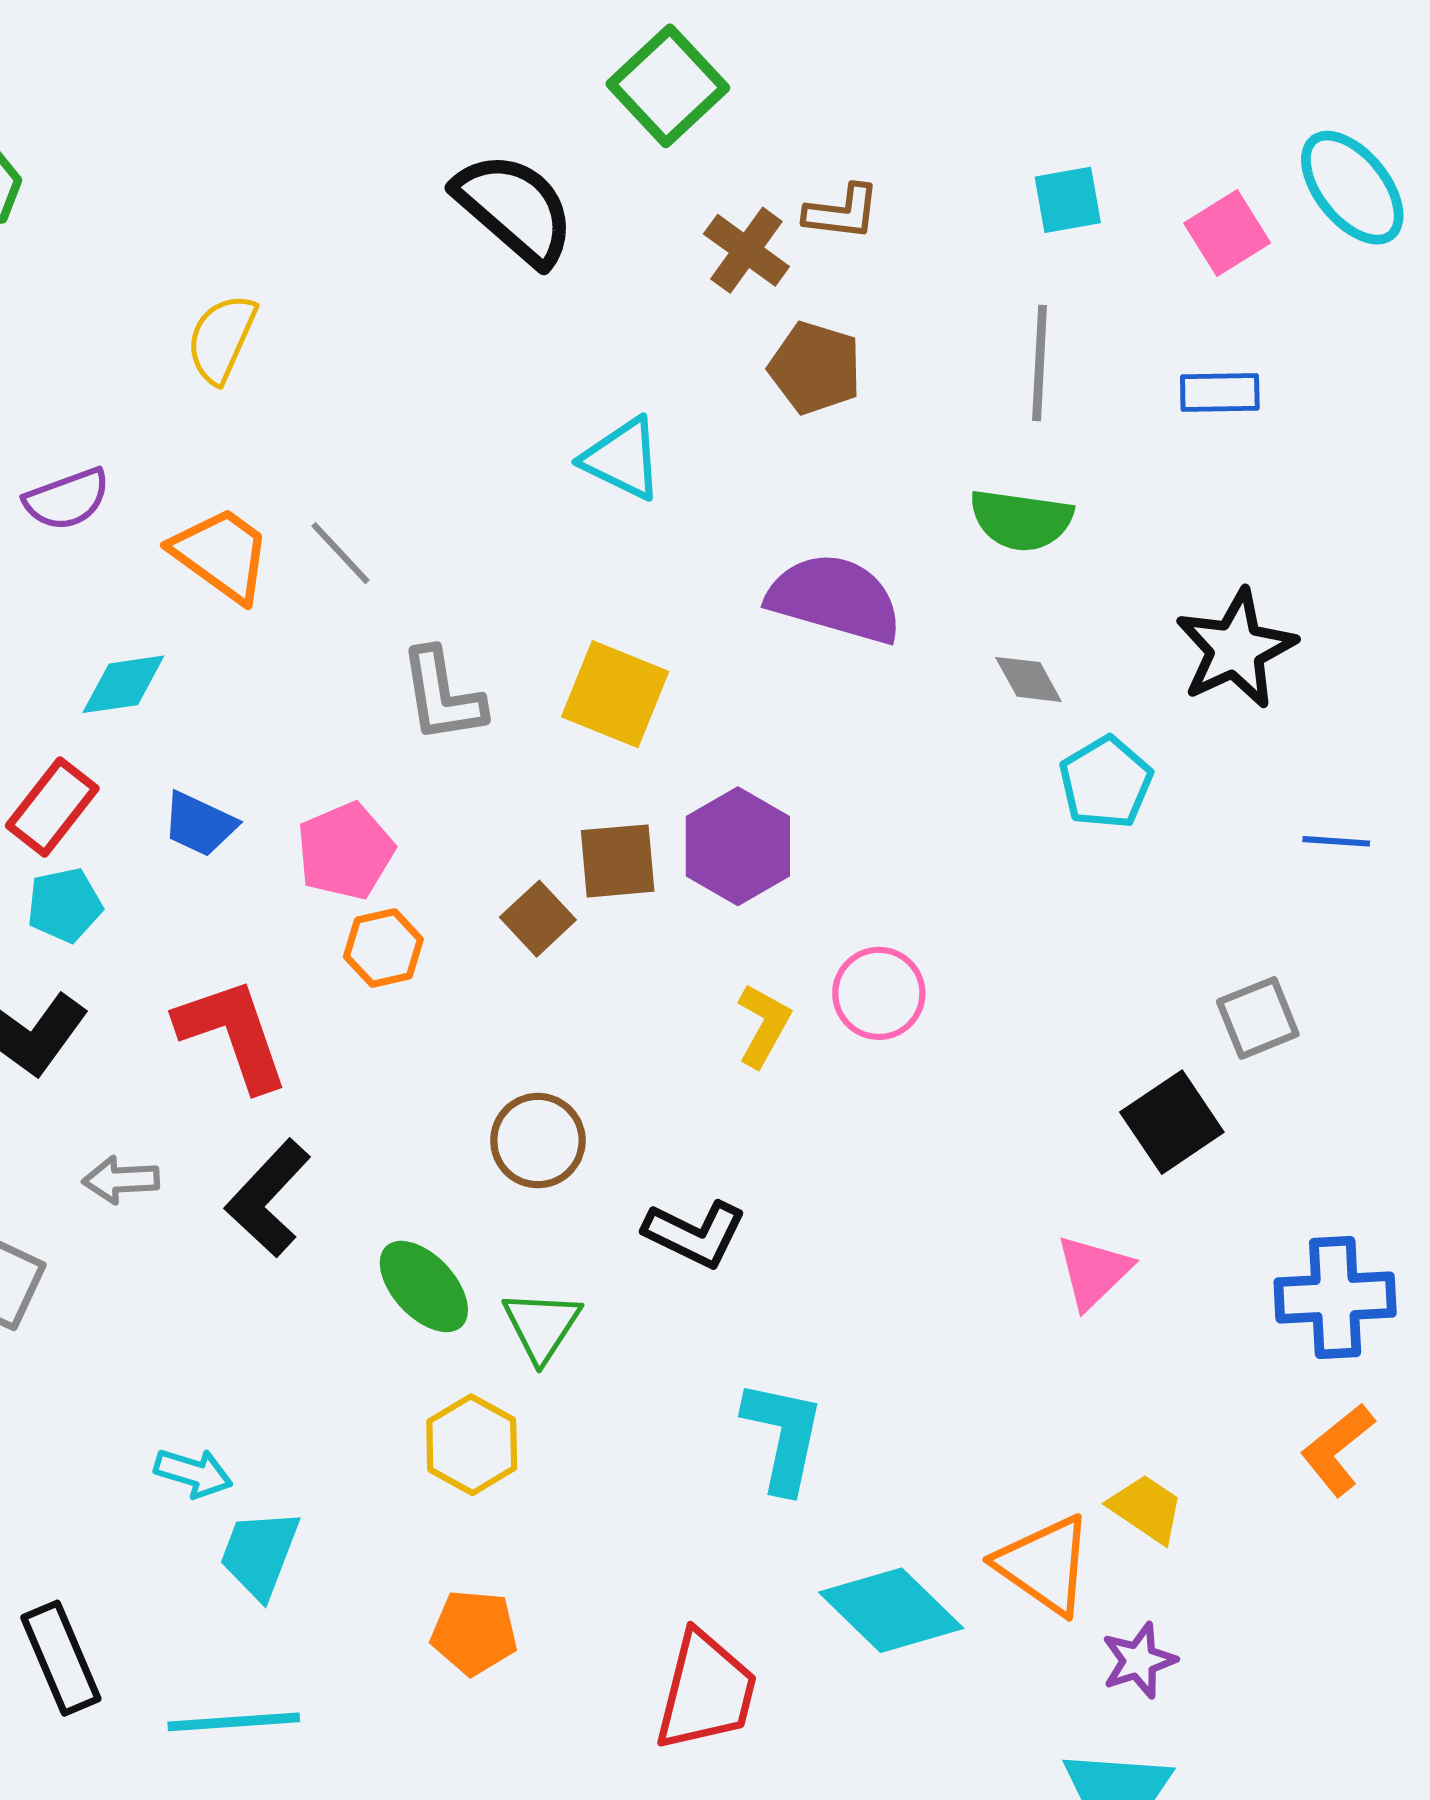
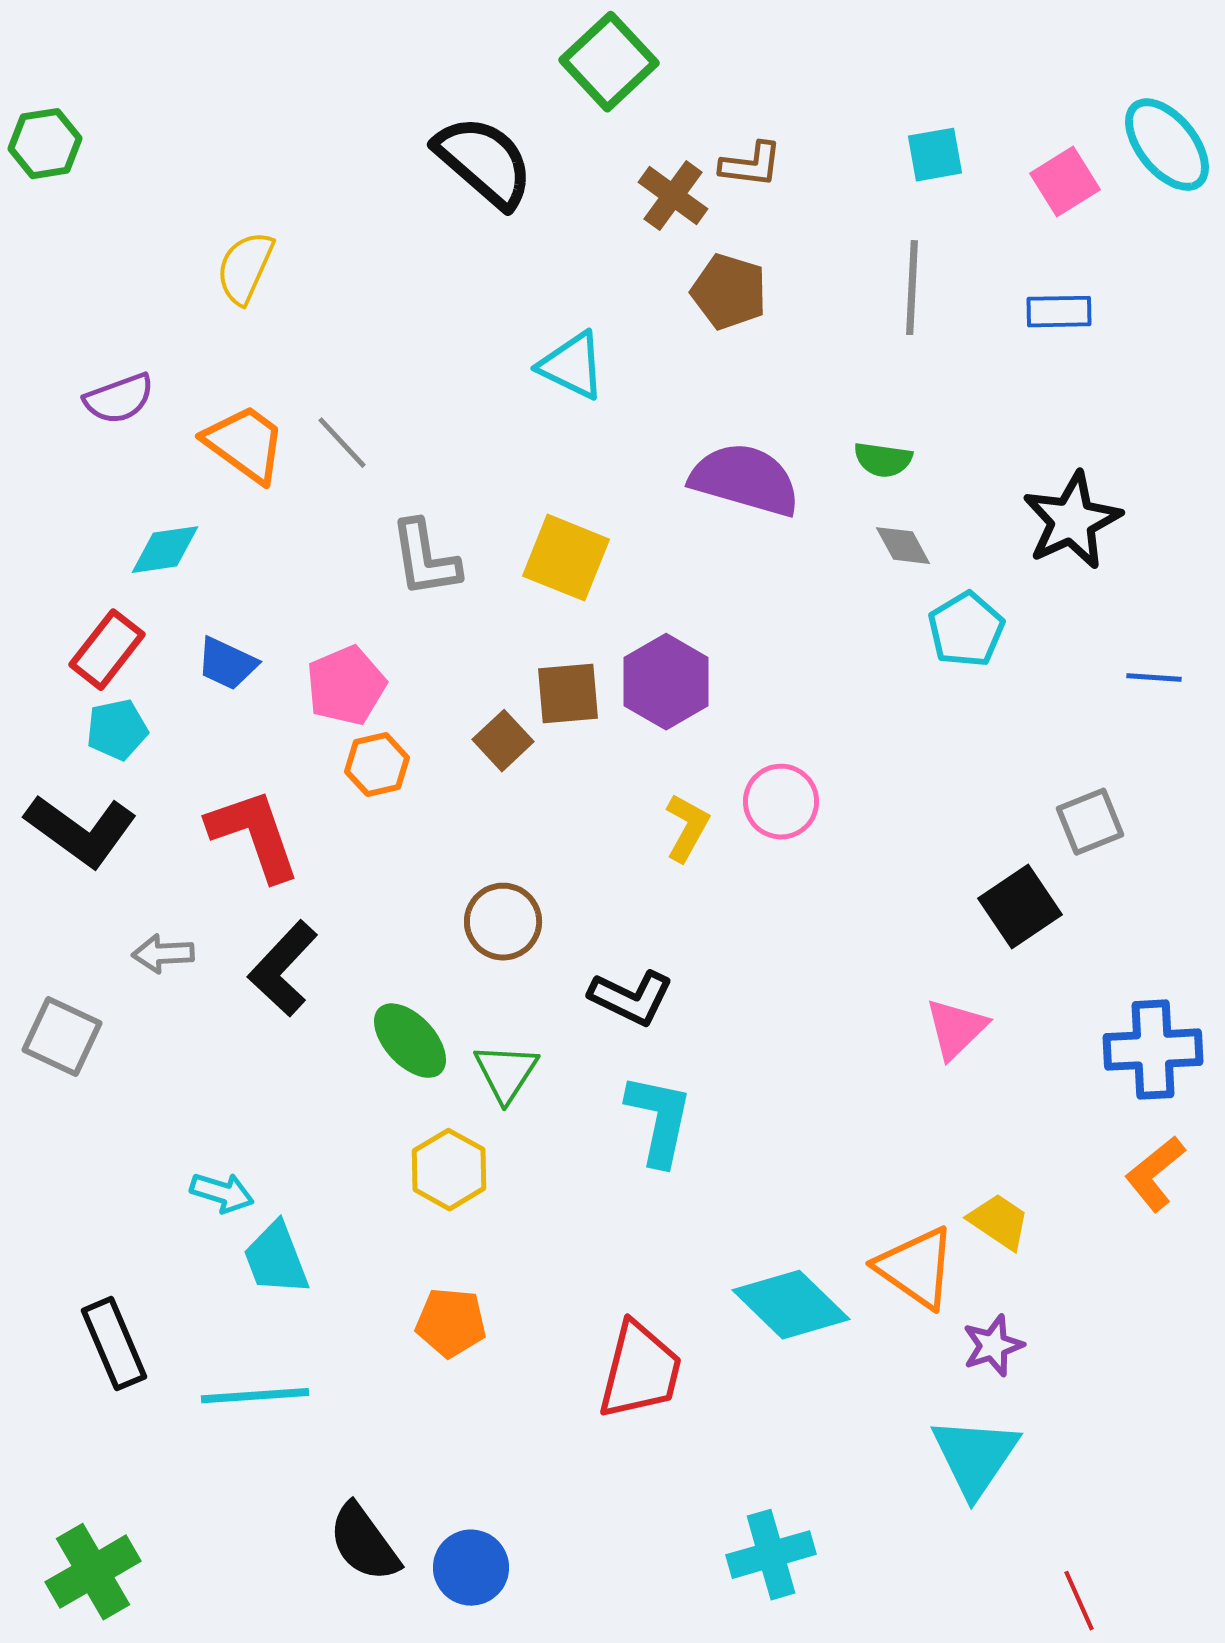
green semicircle: (1021, 520) -> (883, 460), moved, size x0.7
cyan L-shape: (783, 1436) -> (659, 1120), moved
cyan trapezoid: (260, 1554) -> (276, 1259), turned -42

